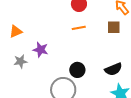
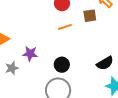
brown square: (114, 27) -> (90, 16), moved
black circle: (77, 70) -> (62, 65), moved

